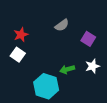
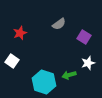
white square: (18, 55) -> (12, 61), moved
green arrow: (67, 69) -> (69, 75), moved

